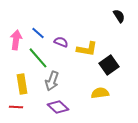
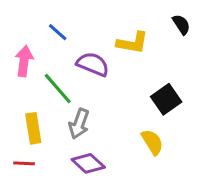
blue line: (38, 33) -> (58, 32), moved
purple semicircle: (61, 42) -> (93, 64), size x1.5
yellow L-shape: (87, 49) -> (132, 43), moved
yellow semicircle: (100, 93) -> (152, 142), turned 66

